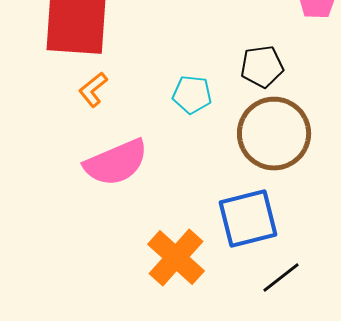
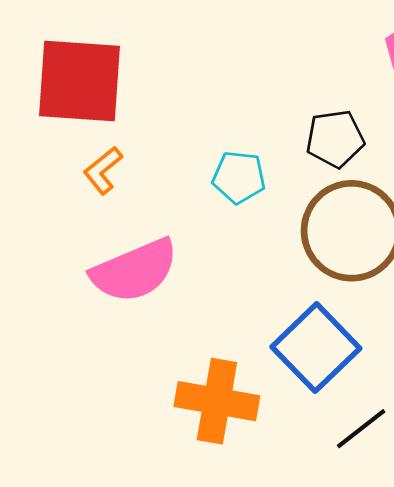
blue square: (248, 219) -> (316, 348), turned -30
orange cross: (176, 258) -> (217, 401), turned -32

